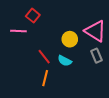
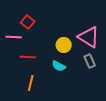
red line: (44, 57) -> (28, 57), moved, turned -49
orange line: (45, 78) -> (31, 83), moved

